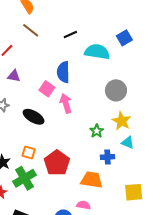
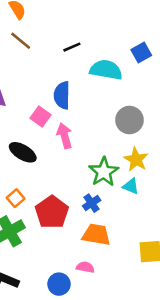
green star: (97, 131) -> (104, 172), size x1.6
cyan triangle: (128, 143) -> (131, 186), moved
orange square: (29, 152) -> (16, 198), turned 32
blue cross: (108, 157) -> (92, 203), moved, turned -32

